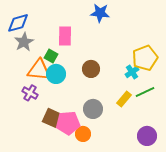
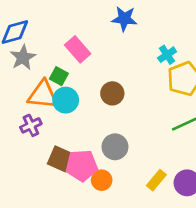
pink rectangle: (65, 36) -> (78, 49), turned -42
cyan cross: (132, 72) -> (167, 55), moved
purple cross: (30, 93) -> (31, 125), turned 35
yellow rectangle: (124, 99) -> (156, 180), moved

